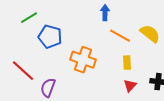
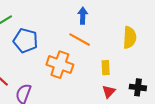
yellow semicircle: (150, 34) -> (130, 37), turned 55
orange line: (120, 36) -> (80, 40), moved

